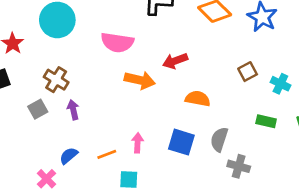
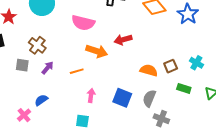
brown square: (248, 72) -> (171, 66), moved
orange semicircle: (198, 99) -> (149, 70), moved
gray square: (38, 109) -> (22, 65), turned 32
purple arrow: (73, 110) -> (47, 68), turned 48
orange line: (107, 154) -> (77, 71), moved

